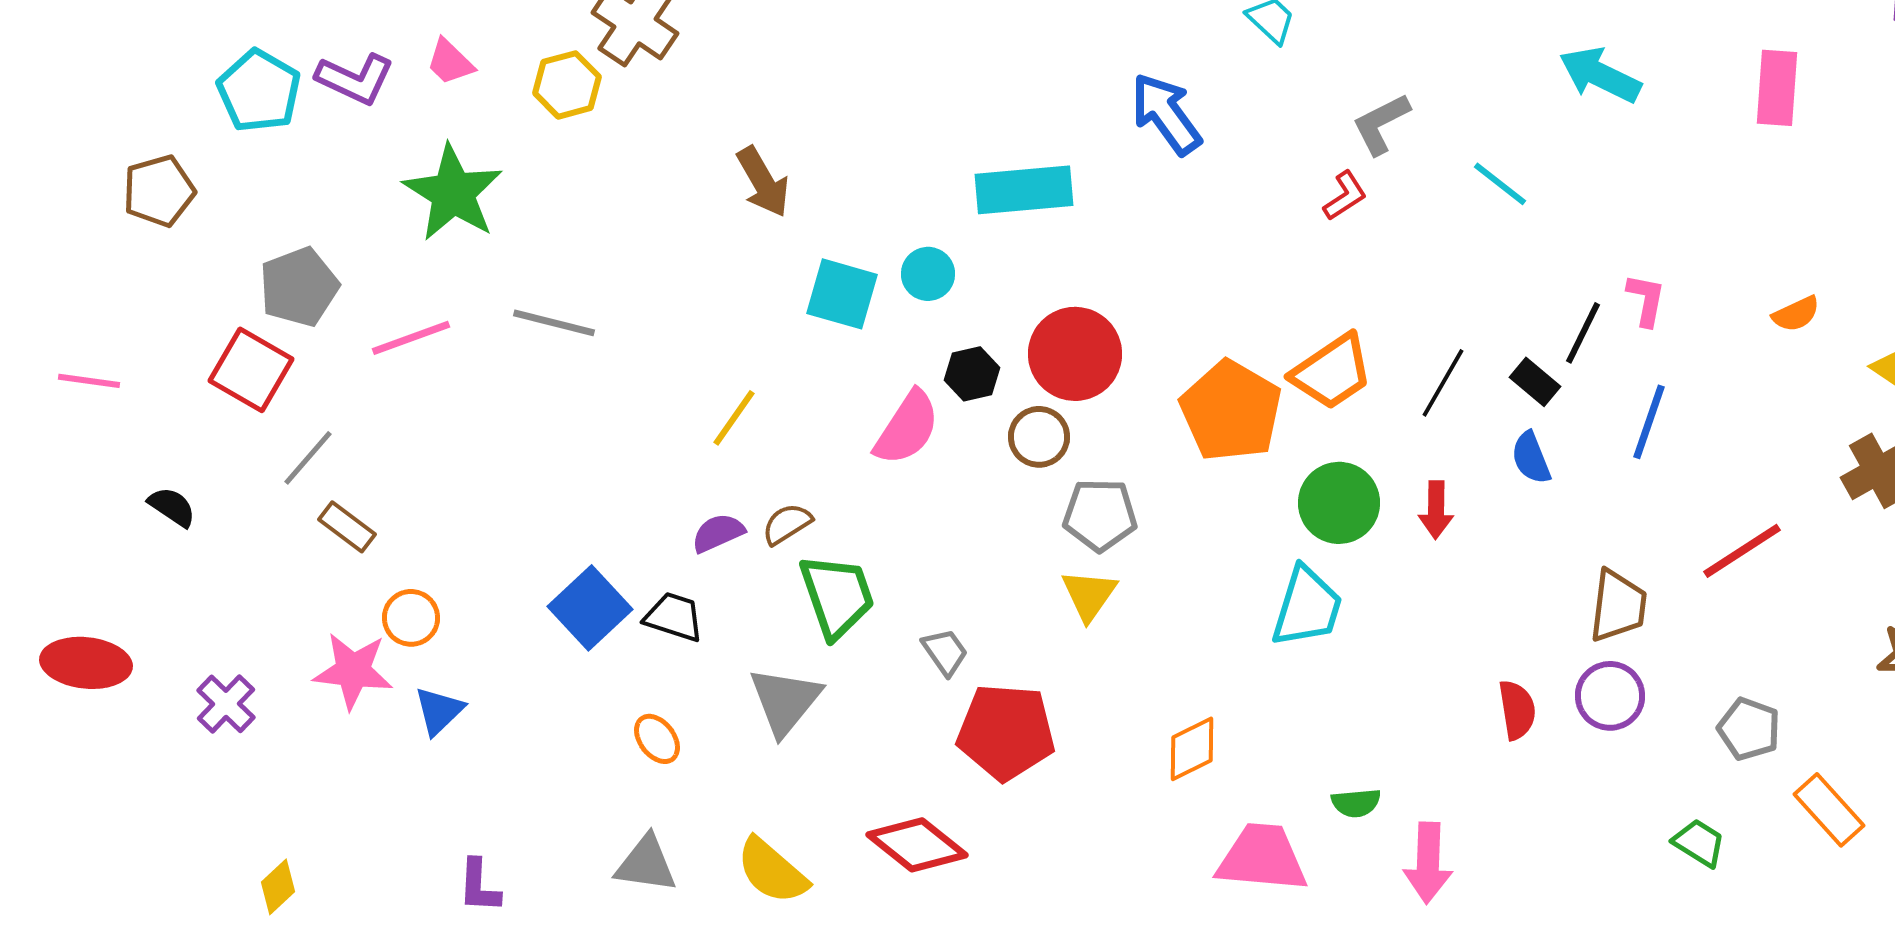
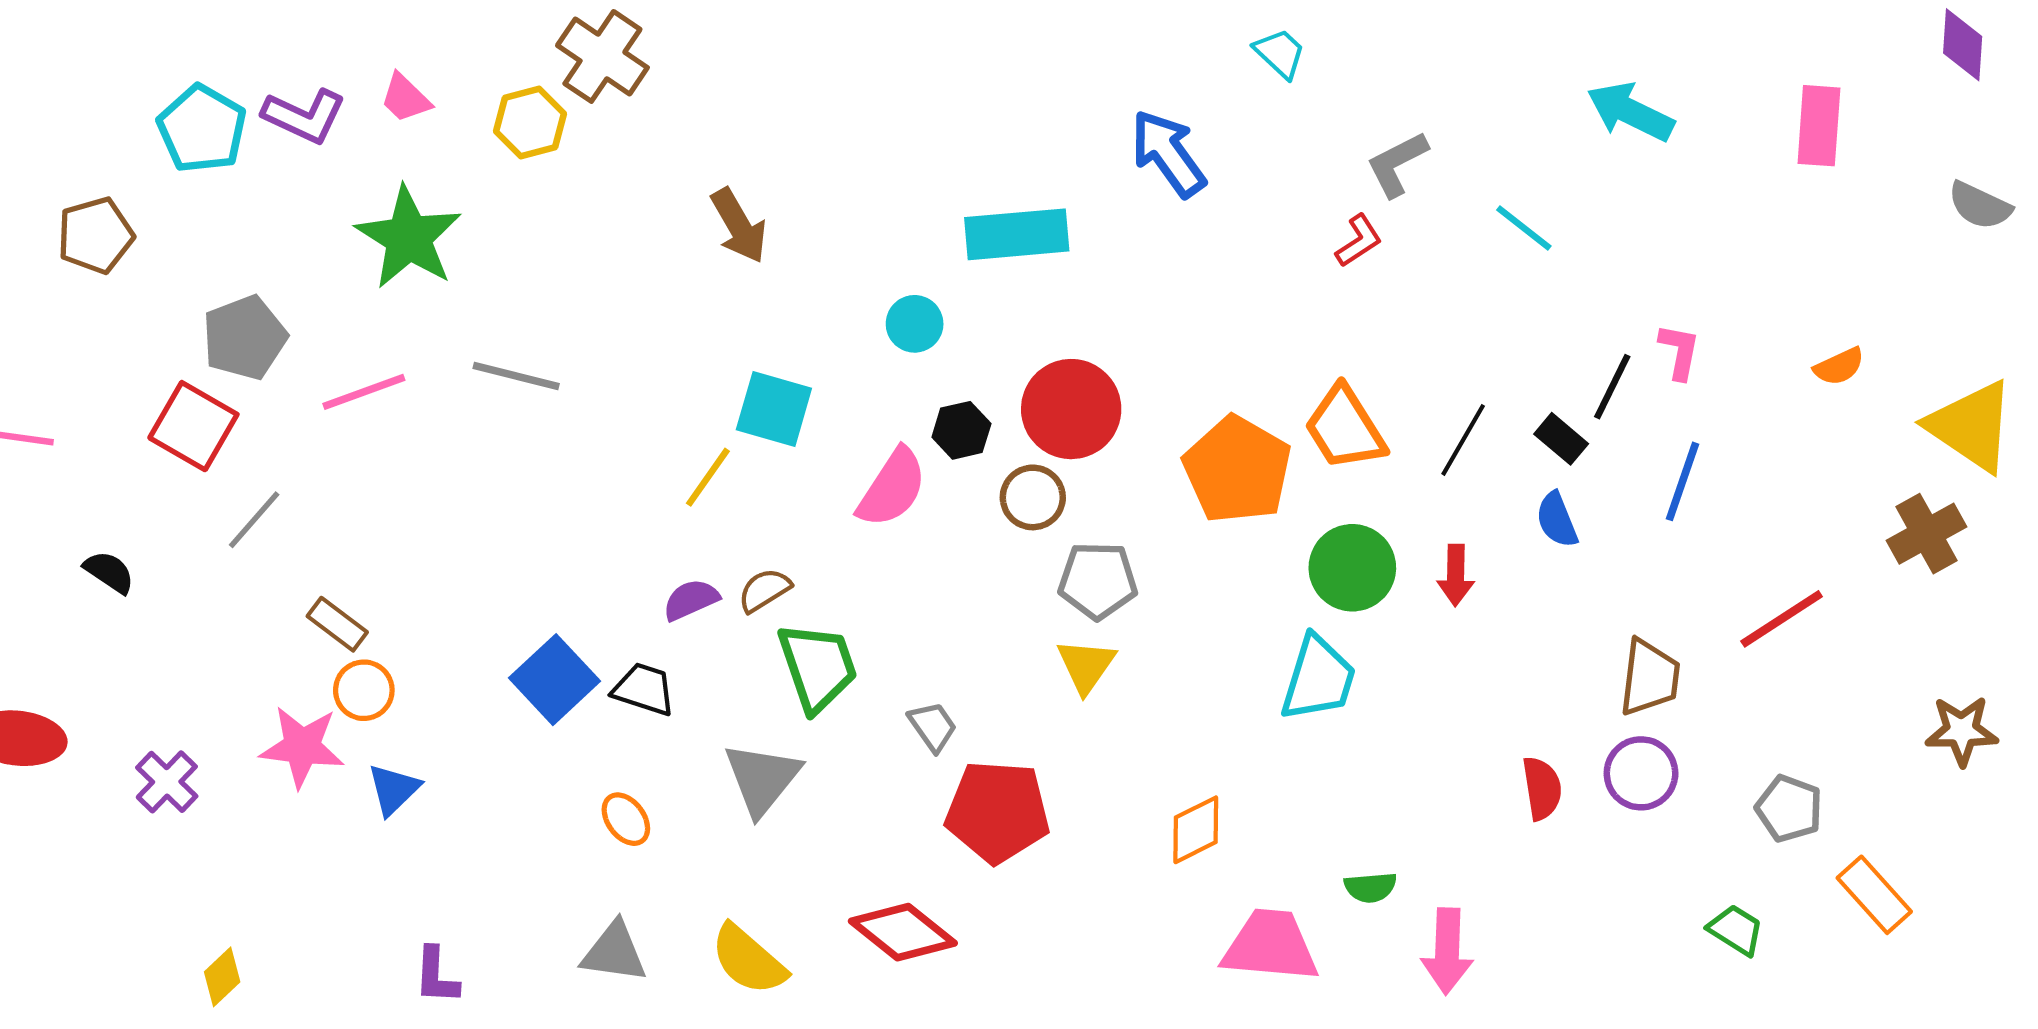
cyan square: (842, 294) -> (774, 409), moved
orange trapezoid: (1332, 372) -> (1345, 428), turned 92
brown rectangle: (347, 527) -> (337, 624), moved

